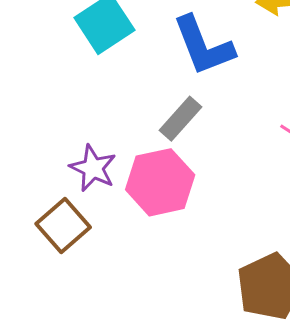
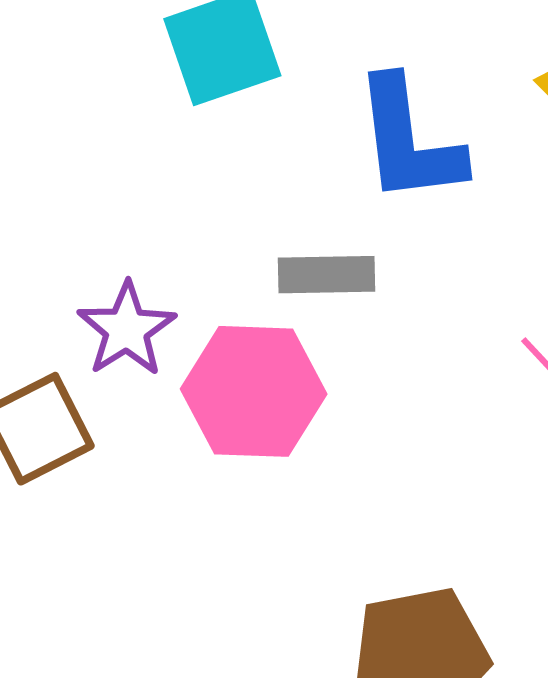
gray rectangle: (181, 119) -> (327, 275), turned 33

